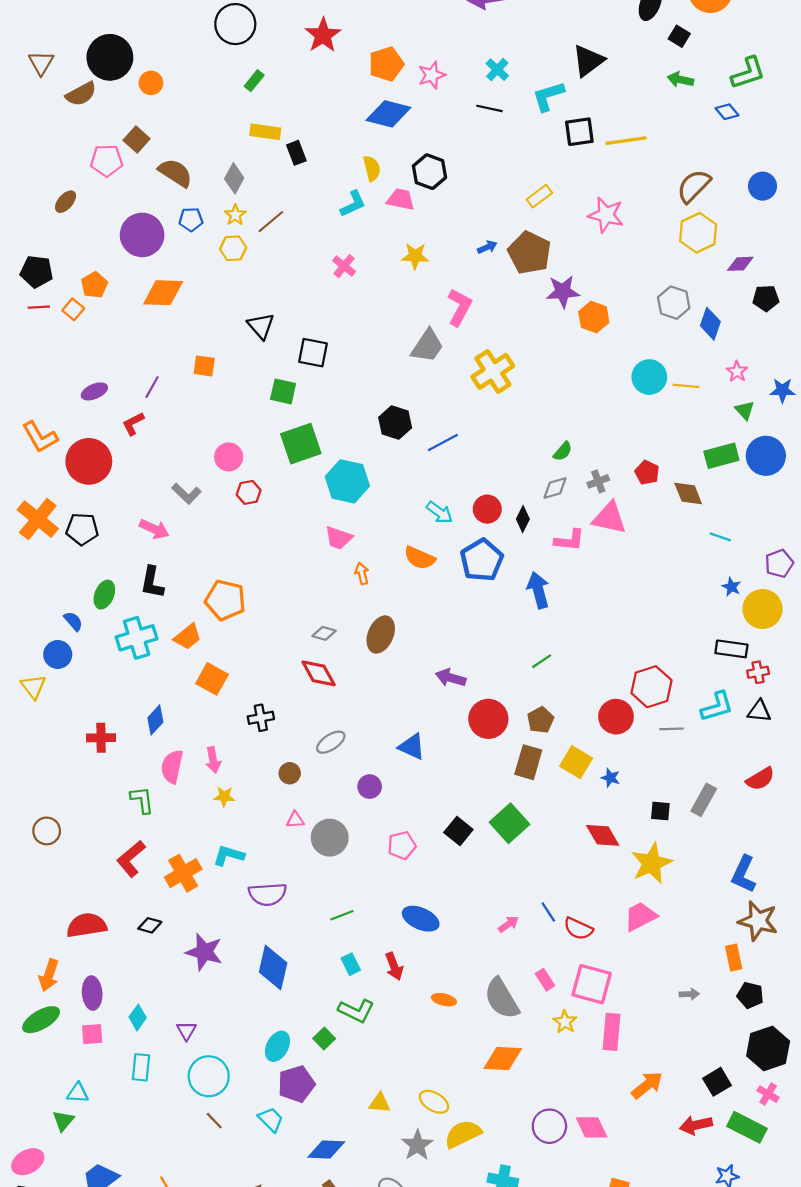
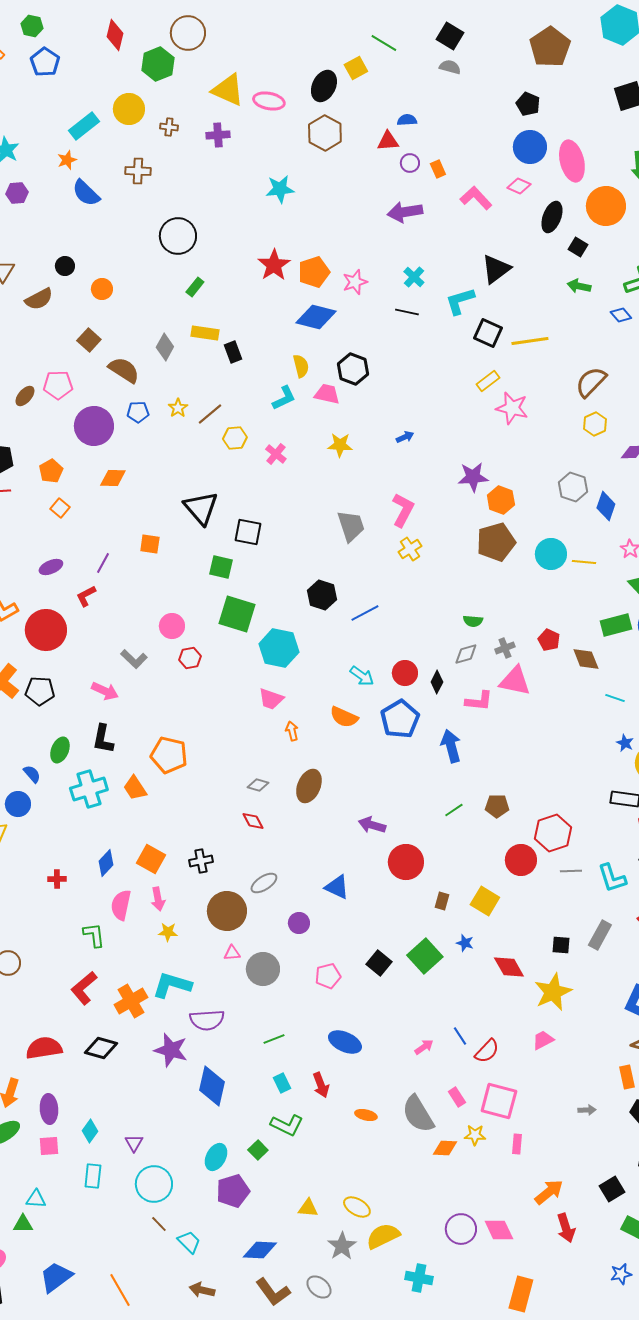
red star: (323, 35) -> (274, 265), moved
black circle: (110, 57) -> (65, 266), size x0.5
black square: (579, 132) -> (488, 333), turned 32
pink pentagon: (107, 161) -> (58, 385), moved
gray diamond: (234, 178) -> (165, 347), moved
yellow rectangle: (539, 196) -> (488, 381), moved
yellow hexagon: (698, 233) -> (595, 424), size x0.7
yellow hexagon: (233, 248) -> (235, 438), moved
brown pentagon: (529, 253) -> (496, 542), moved, turned 30
orange diamond: (163, 293) -> (113, 478), size x0.7
pink L-shape: (460, 307) -> (403, 510), moved
orange square: (73, 309) -> (60, 508), moved
black triangle: (261, 326) -> (201, 508), size x1.4
gray trapezoid: (427, 346) -> (351, 526), turned -52
yellow cross: (493, 371) -> (410, 549), size x0.6
green square: (301, 444) -> (237, 614), turned 36
green semicircle: (563, 451) -> (473, 621), turned 54
orange trapezoid: (188, 637) -> (135, 788), turned 96
red diamond: (319, 673) -> (253, 821), size x0.7
orange square: (212, 679) -> (151, 859), moved
cyan L-shape: (717, 707) -> (612, 878), moved, turned 88
brown pentagon: (541, 720) -> (497, 806), moved, turned 30
red cross: (101, 738) -> (57, 879), size x0.7
brown rectangle: (528, 762) -> (442, 901), size x0.6
brown circle: (290, 773) -> (227, 911), size x2.0
blue star: (610, 778) -> (465, 943), moved
cyan L-shape: (229, 855) -> (172, 985), size x1.4
pink trapezoid: (640, 916) -> (543, 1040), size x0.7
black diamond: (150, 925) -> (101, 1048), size x1.5
red semicircle: (578, 929) -> (487, 1051), turned -72
purple star: (204, 952) -> (171, 1050), moved
yellow star: (565, 1022) -> (475, 1135), turned -30
pink rectangle: (612, 1032) -> (517, 1144), size x0.6
orange diamond: (503, 1058) -> (445, 1148), moved, size x0.7
cyan trapezoid: (271, 1120) -> (189, 1242), moved
green triangle: (63, 1121) -> (23, 1224), turned 50
red arrow: (696, 1125) -> (566, 1228), moved, turned -96

